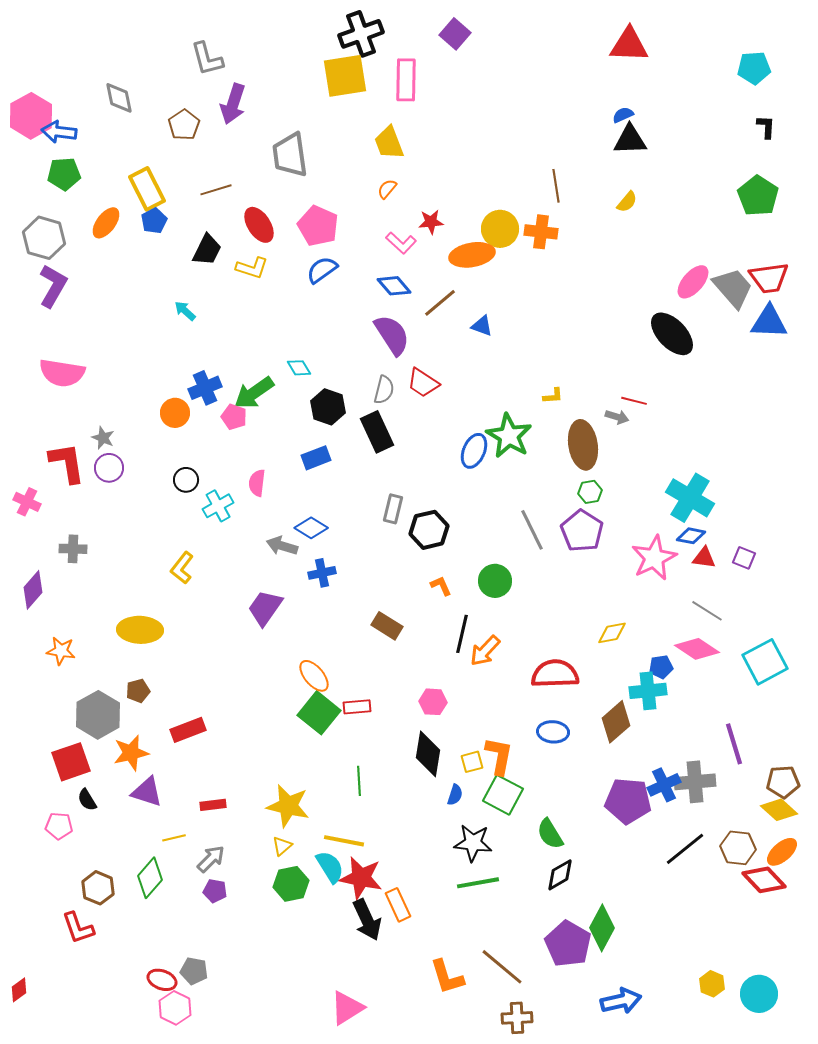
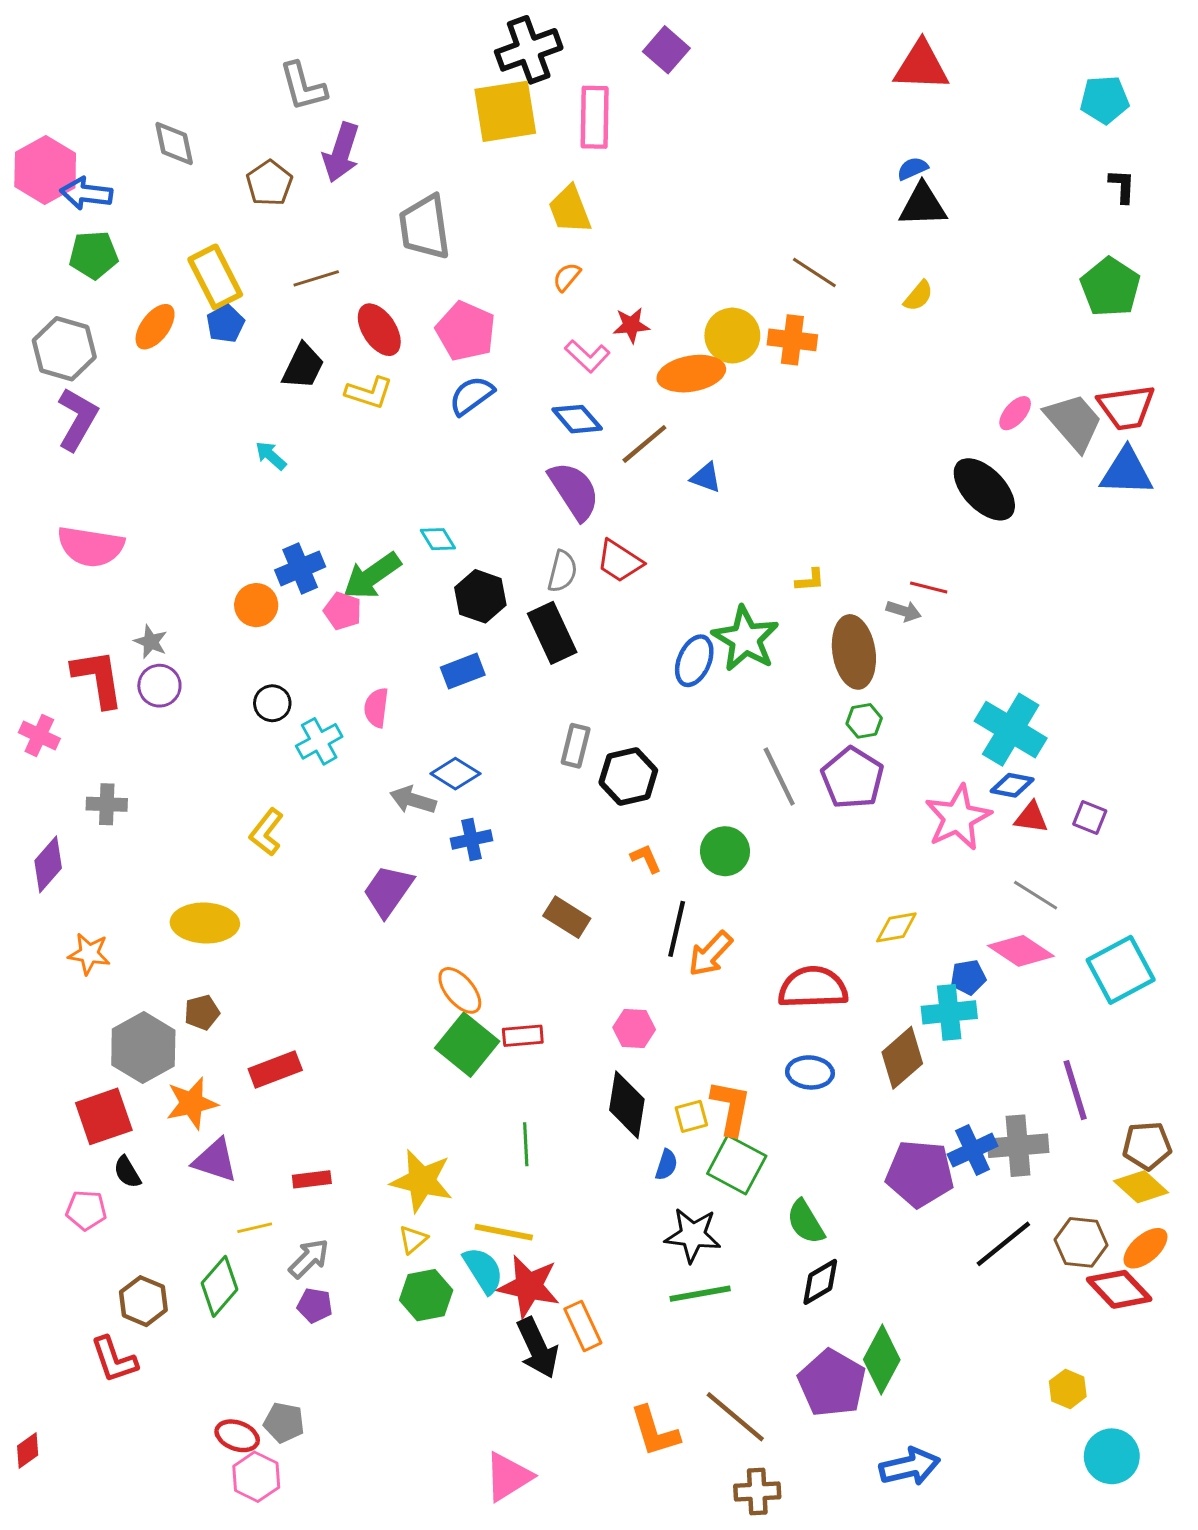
brown line: (556, 186) -> (814, 273), turned -48
pink ellipse: (693, 282) -> (1015, 413), size x0.7
yellow hexagon: (712, 984) -> (1068, 1389), moved

